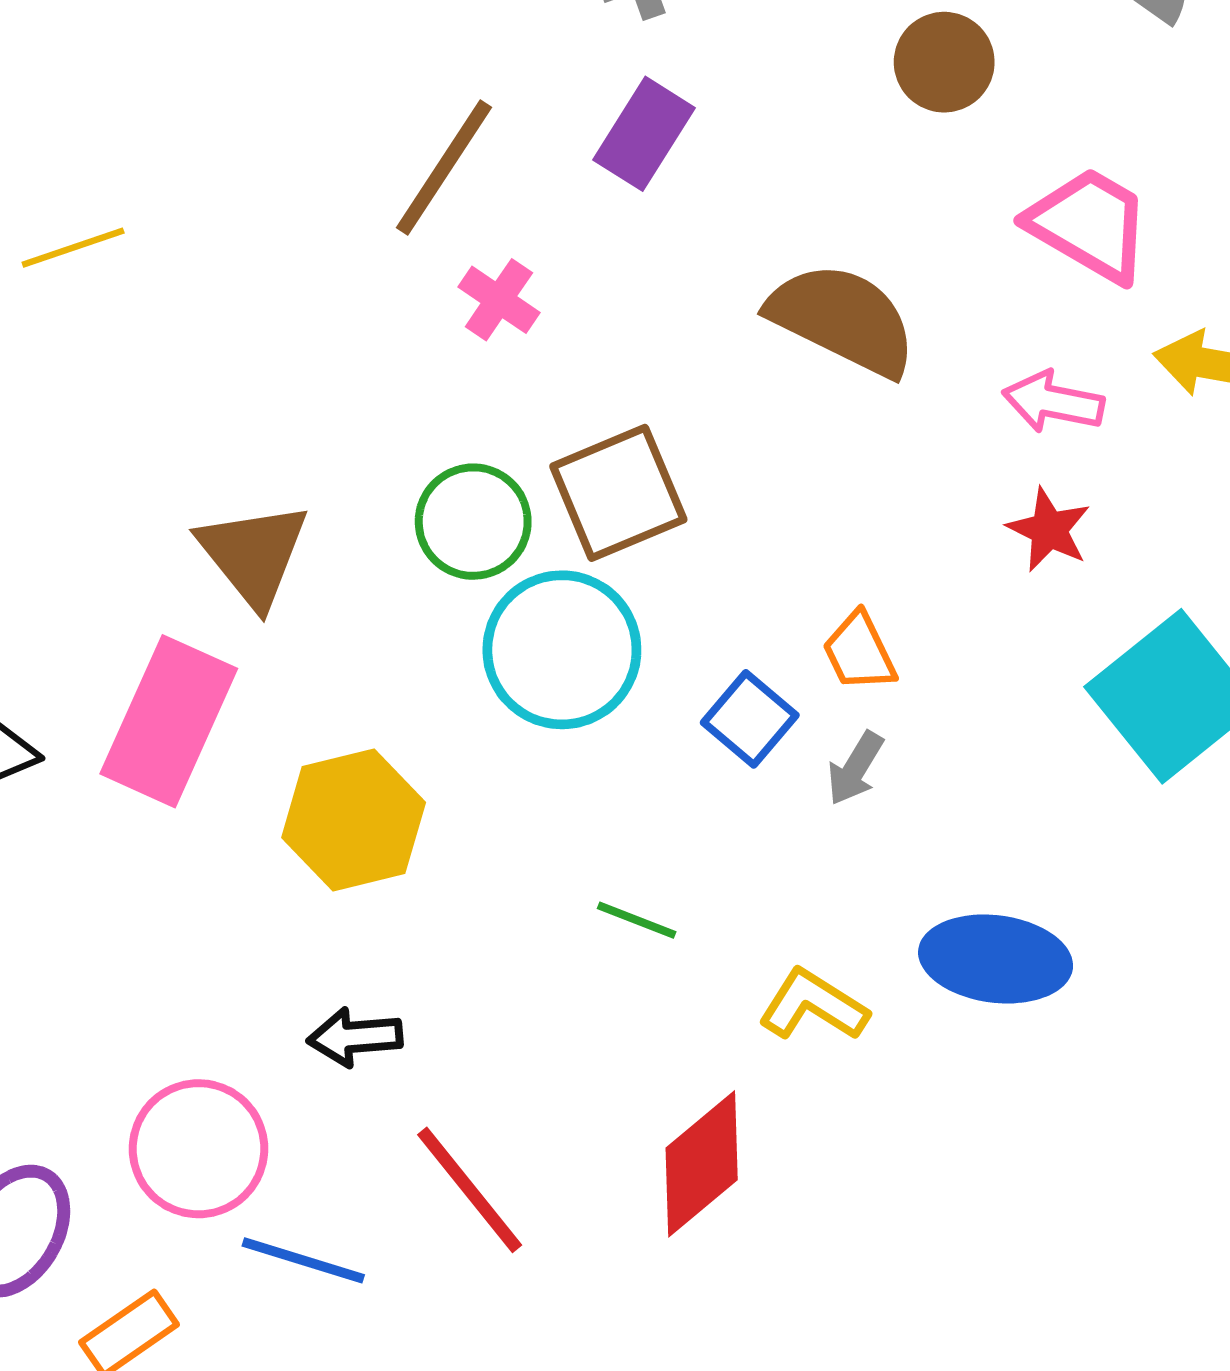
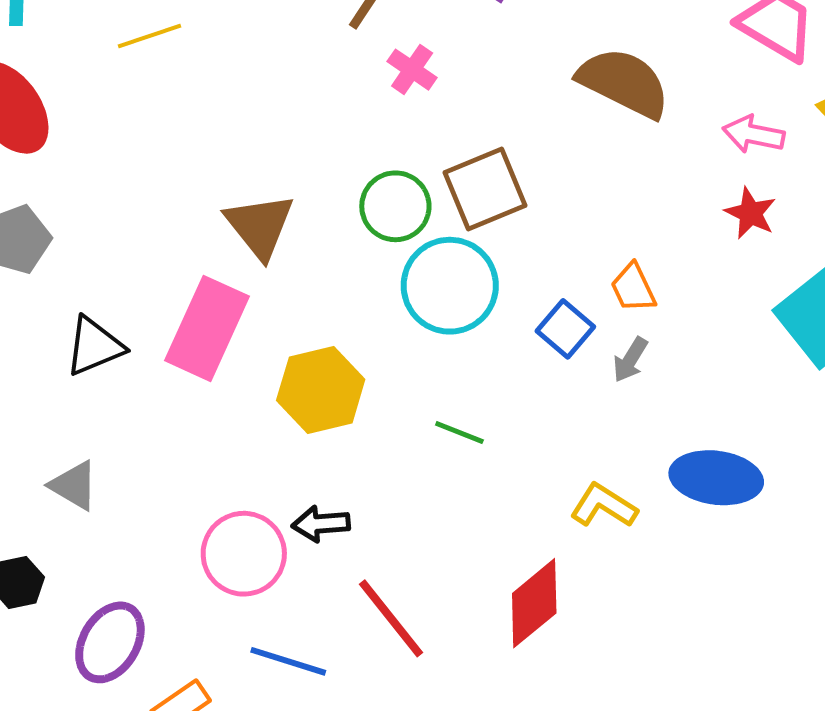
green line: (637, 920) -> (459, 433), moved
pink circle: (198, 1149) -> (244, 554), moved

